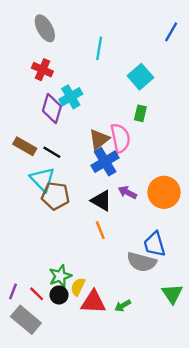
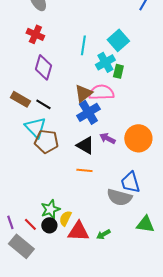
cyan line: (99, 48) -> (83, 45), moved
cyan cross: (71, 97) -> (105, 62), moved
pink semicircle: (120, 138) -> (101, 92), turned -80
orange line: (100, 230) -> (84, 170), turned -63
purple line: (13, 291) -> (10, 222), turned -40
green triangle: (172, 294) -> (145, 224), turned -48

